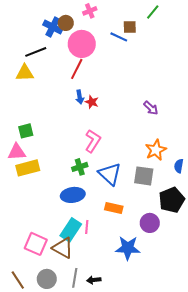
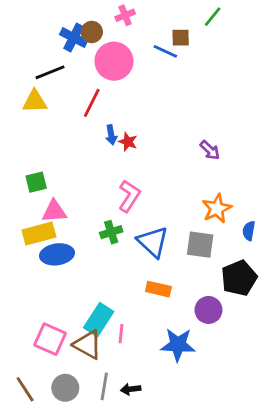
red line: (77, 69) -> (92, 103), moved
pink triangle: (17, 152) -> (54, 211), moved
blue ellipse: (73, 195) -> (57, 254), moved
pink line: (87, 227) -> (121, 334), moved

